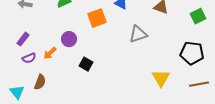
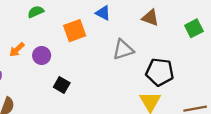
orange arrow: (50, 53) -> (17, 50), moved
black pentagon: (192, 53) -> (160, 72), moved

